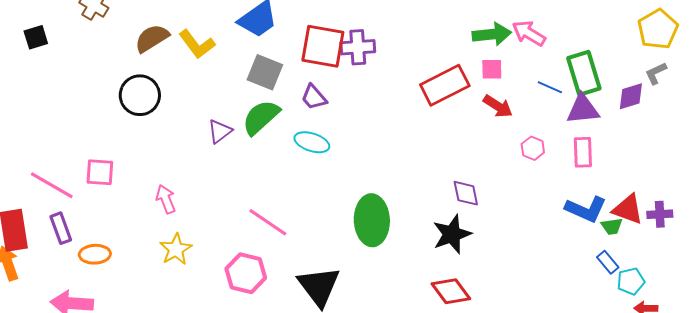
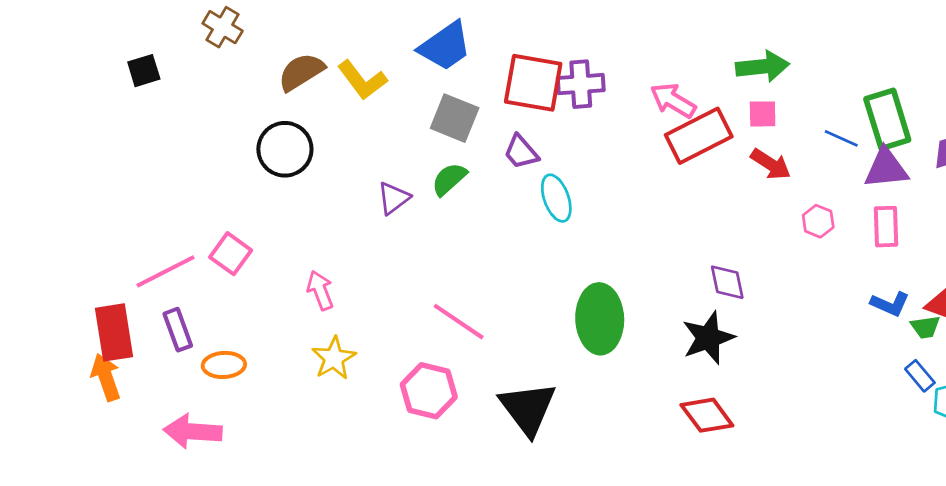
pink arrow: (529, 33) -> (673, 100), moved
green semicircle: (261, 117) -> (449, 179), size x0.7
cyan ellipse: (312, 142) -> (556, 198), moved, turned 52
pink square: (100, 172) -> (231, 254), turned 32
pink line: (52, 185) -> (166, 271), turned -57
blue L-shape: (586, 209) -> (890, 304), size x0.7

